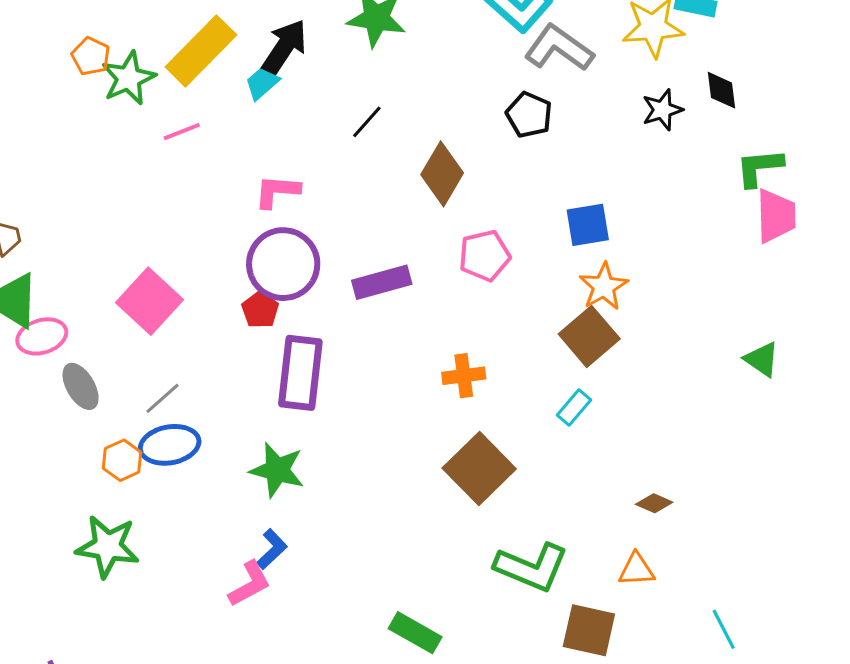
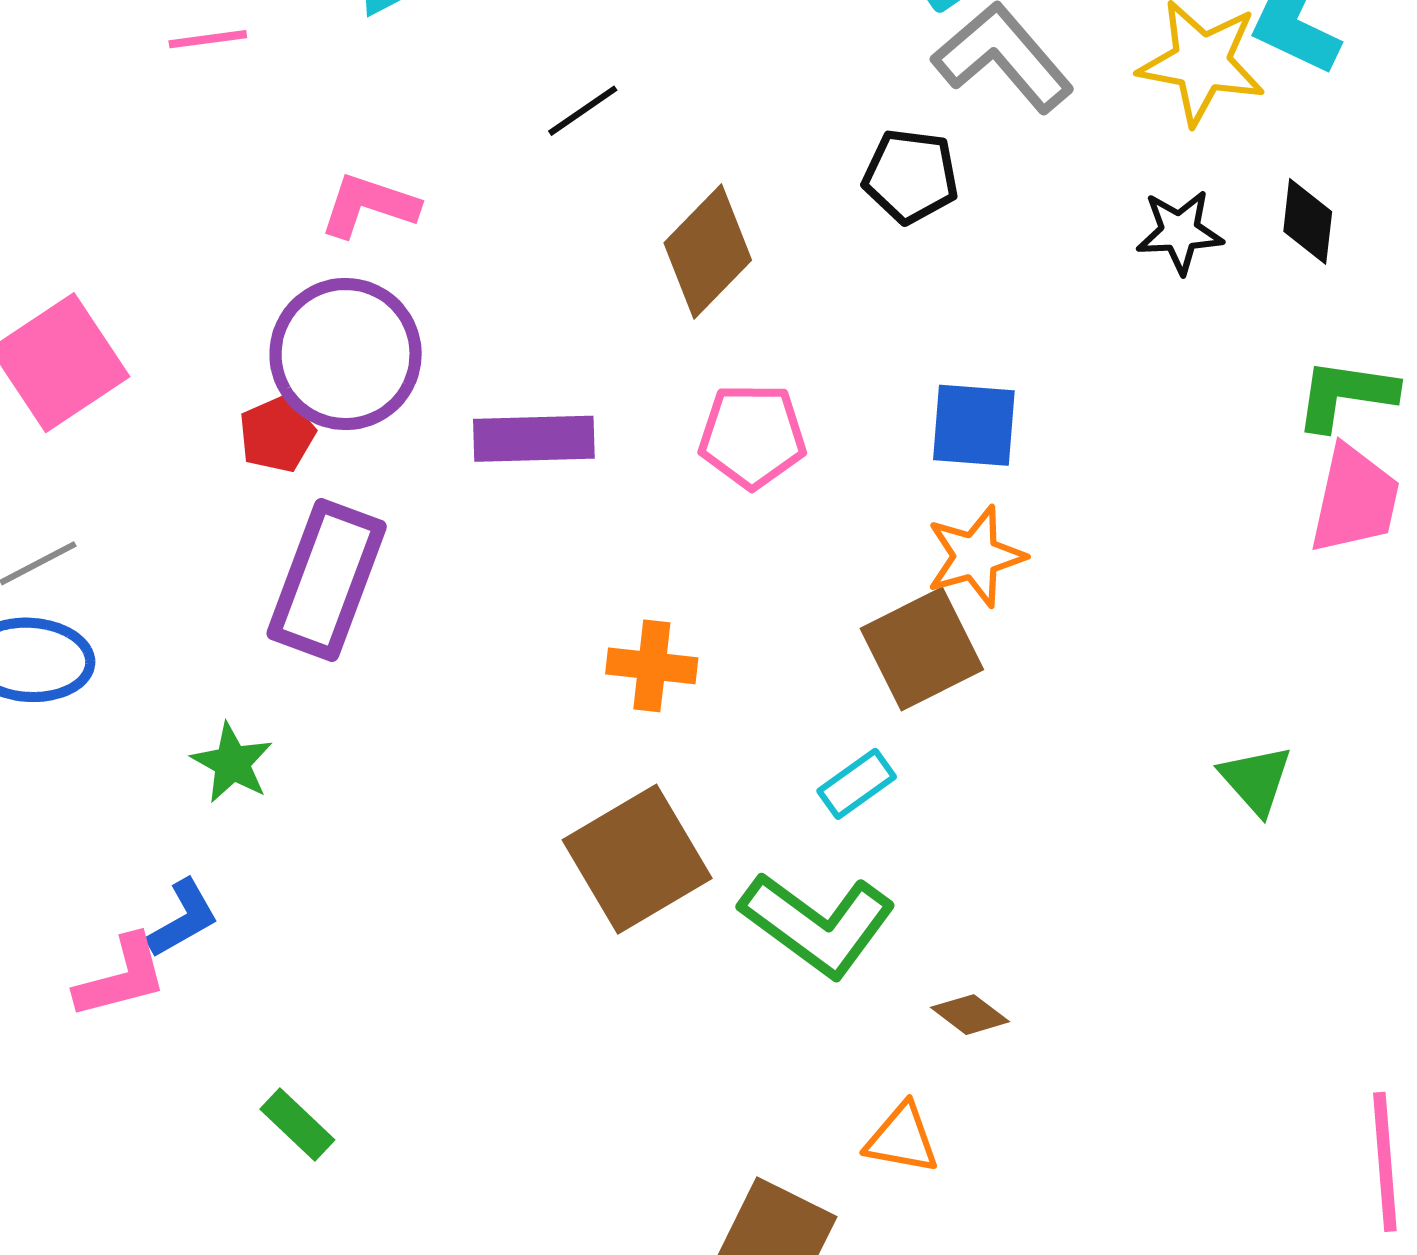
black pentagon: (529, 115) -> (911, 176), turned -30
green star: (277, 470) -> (232, 763), size x0.7
green L-shape: (532, 567) -> (818, 924), moved
green rectangle: (415, 633) -> (297, 1124), moved, size x0.7

